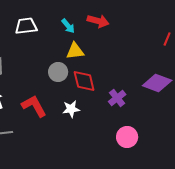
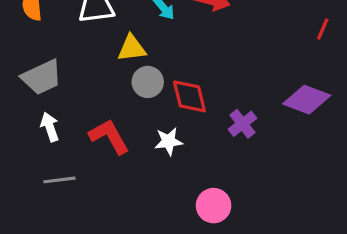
yellow triangle: (75, 51) -> (132, 48), moved
pink circle: (127, 137) -> (214, 206), moved

